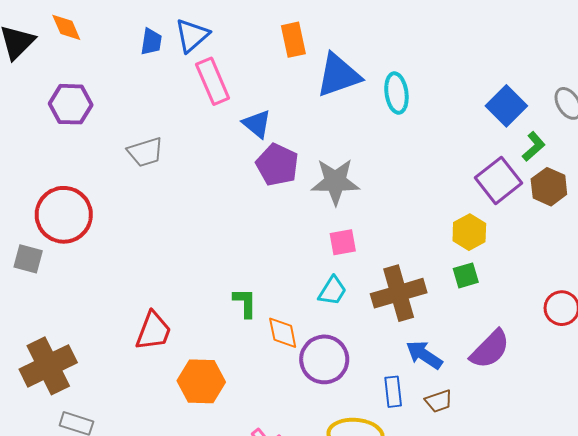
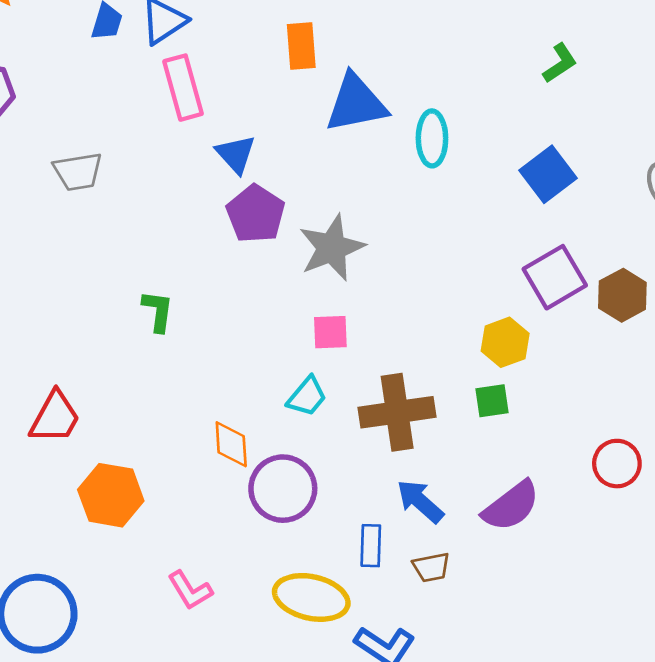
blue square: (506, 106) -> (548, 174), moved
green L-shape: (534, 146) -> (560, 63), moved
gray star: (335, 182) -> (332, 248), turned -30
green L-shape: (245, 303) -> (158, 311), moved

